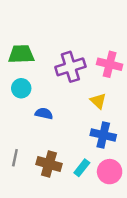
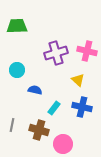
green trapezoid: (21, 54) -> (17, 26), moved
cyan rectangle: (82, 168) -> (54, 108), moved
pink circle: (110, 172) -> (63, 144), moved

